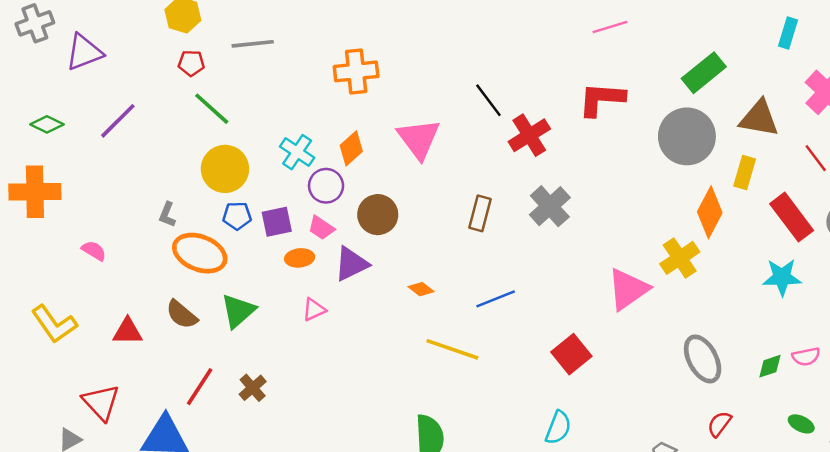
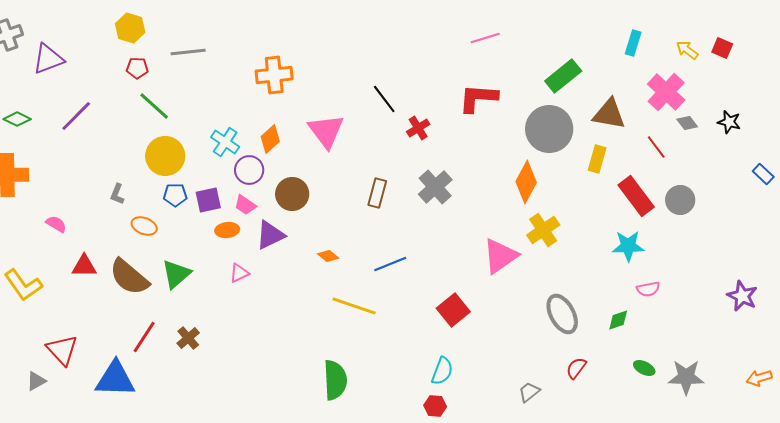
red cross: (529, 135) -> (418, 128), size x0.7
orange diamond: (710, 212) -> (526, 182), moved
orange ellipse: (200, 253) -> (144, 226), size x0.6
brown semicircle: (182, 314) -> (129, 277), size x1.5
red triangle: (128, 331) -> (84, 266), moved
pink semicircle: (806, 357) -> (648, 289), moved

